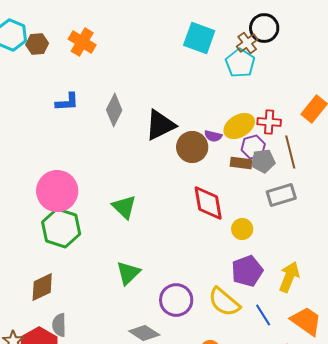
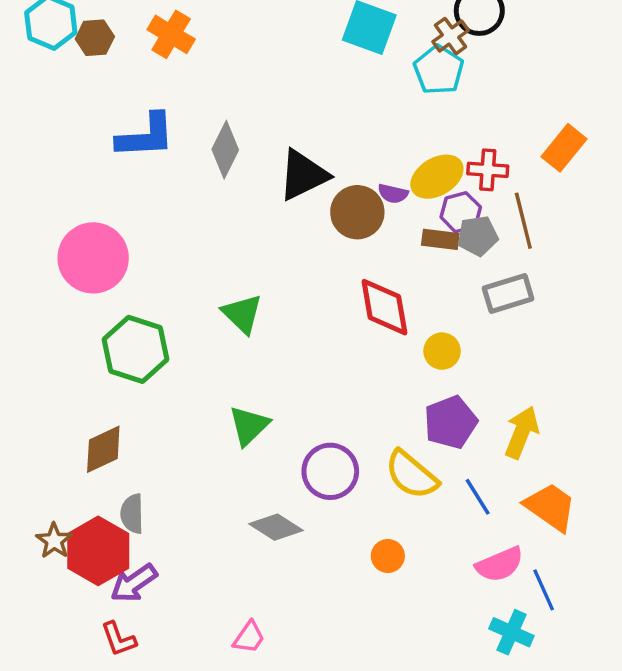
blue L-shape: (67, 102) -> (146, 136), size x1.5
pink circle: (57, 191) -> (93, 258), moved

